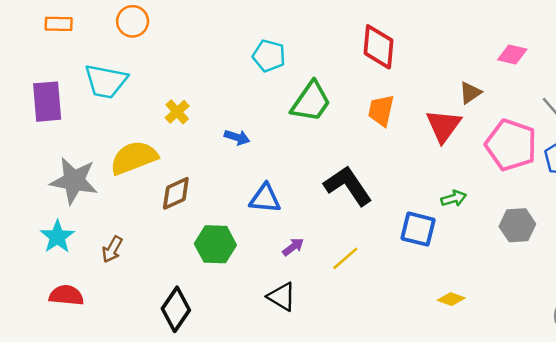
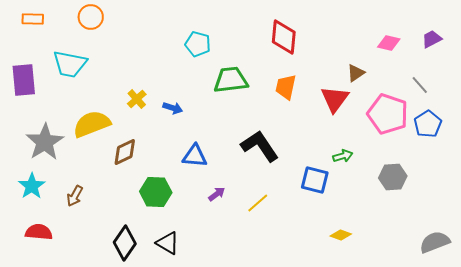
green trapezoid: (311, 102) -> (231, 80), turned -132
yellow cross: (177, 112) -> (137, 99), moved
gray star: (74, 181) -> (45, 142), turned 30
black triangle: (282, 297) -> (168, 243), moved

